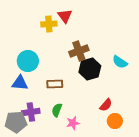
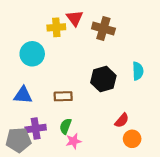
brown cross: (79, 51) -> (103, 29), moved, turned 36
cyan circle: (28, 61) -> (32, 54), moved
cyan semicircle: (120, 62) -> (138, 71), turned -126
pink star: (73, 123) -> (74, 141), moved

